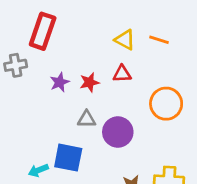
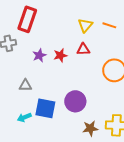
yellow triangle: (125, 40) -> (85, 25), turned 42
gray triangle: (87, 119) -> (25, 85), moved
purple circle: (118, 132) -> (75, 101), moved

